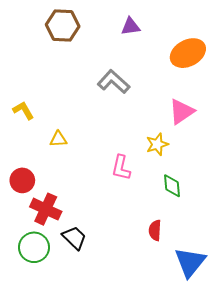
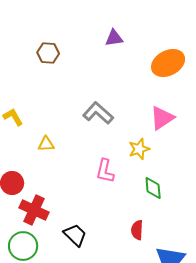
brown hexagon: (63, 25) -> (48, 53), moved, size x0.7
gray L-shape: (114, 82) -> (98, 113), moved
black trapezoid: (74, 238) -> (75, 235), moved

